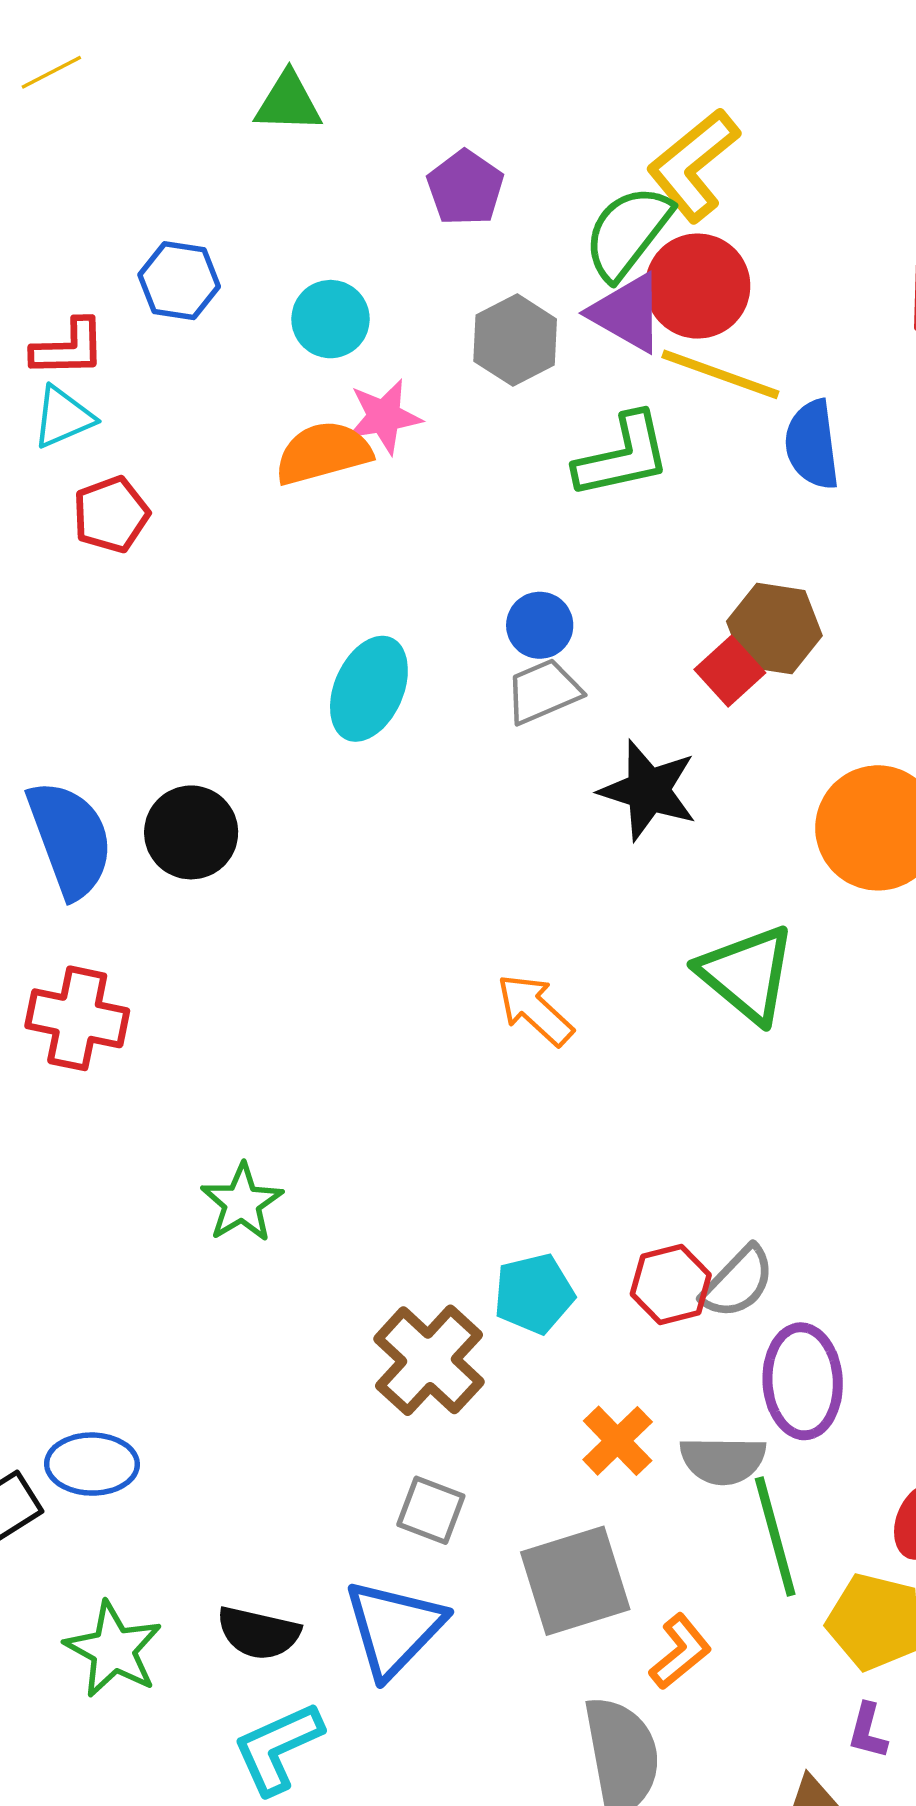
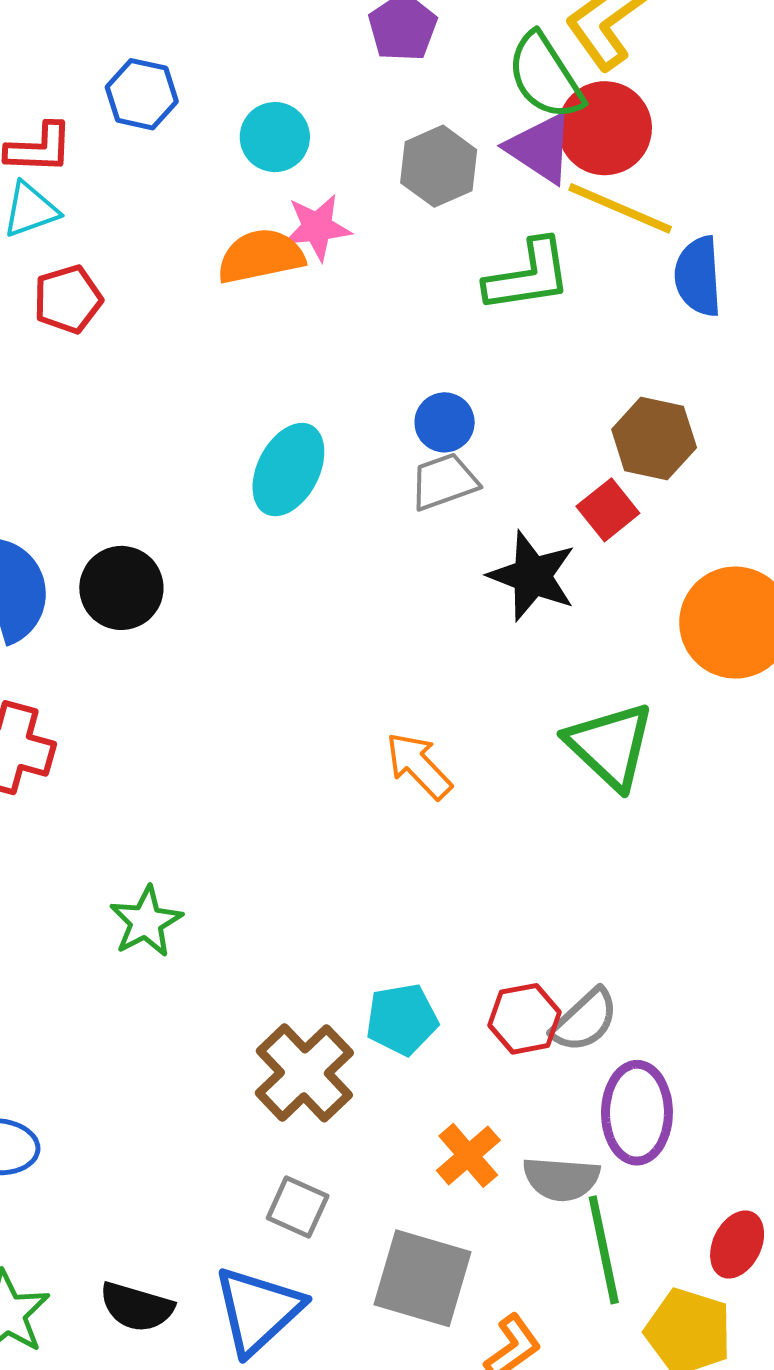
green semicircle: (628, 232) -> (545, 76), turned -74
red square: (730, 671) -> (608, 510), moved
gray square: (575, 1581) -> (423, 1278), turned 30

